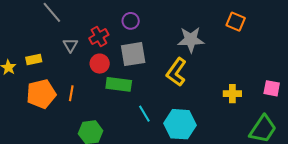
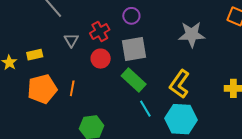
yellow L-shape: (176, 72) -> (180, 84), moved
green rectangle: (119, 84) -> (134, 80), moved, turned 35

